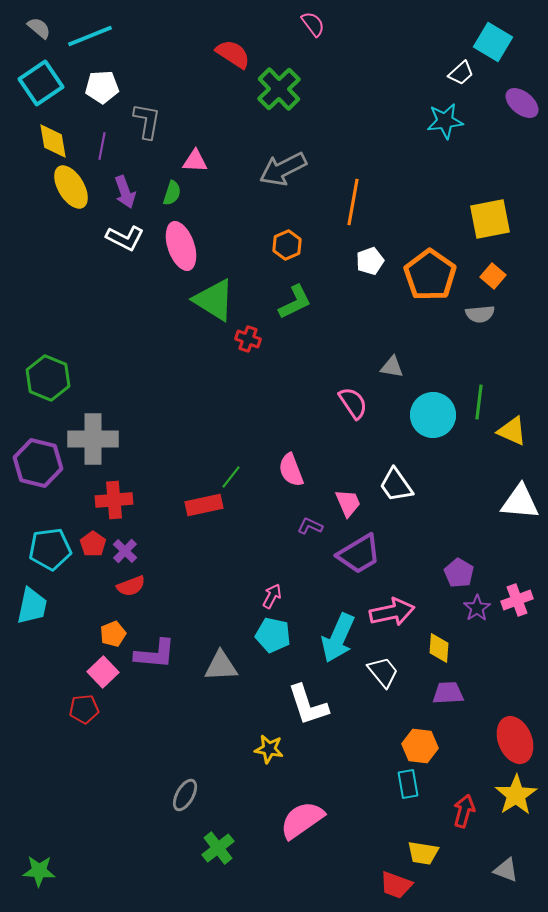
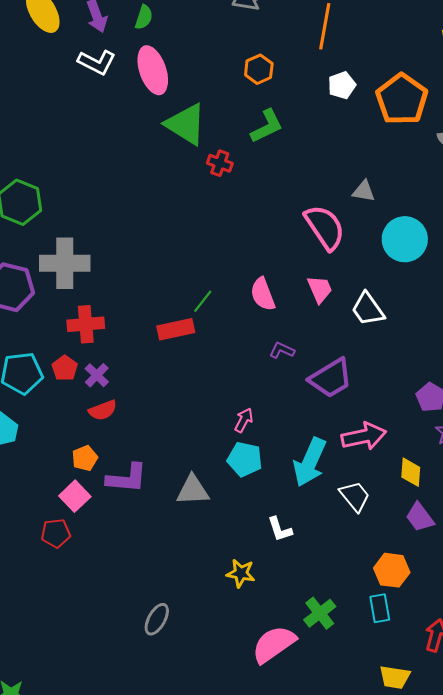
pink semicircle: (353, 403) -> (325, 227), size x1.4
pink trapezoid: (348, 503) -> (320, 289), moved
purple trapezoid: (448, 693) -> (420, 517), turned -124
white L-shape: (308, 705) -> (280, 529), size x0.6
green cross: (218, 848) -> (320, 613), moved

